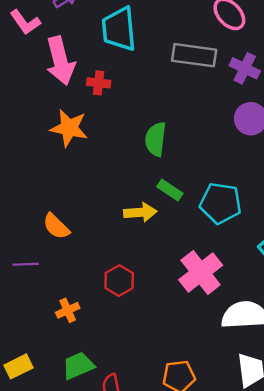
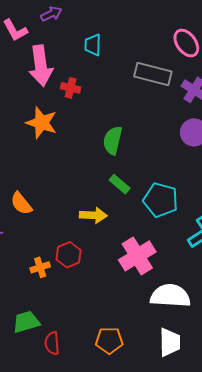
cyan trapezoid: (119, 29) -> (93, 45), size x0.6
yellow arrow: (140, 212) -> (93, 215), moved
orange cross: (68, 310) -> (40, 267), moved

